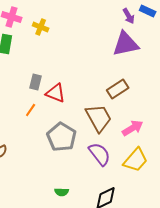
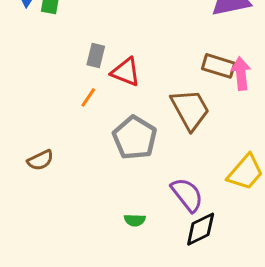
brown rectangle: (118, 89) -> (219, 66), turned 50
pink arrow: (133, 128) -> (241, 73), moved, turned -65
purple semicircle: (100, 154) -> (187, 195), moved

